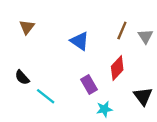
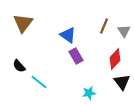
brown triangle: (27, 27) -> (23, 23), size x1.5
red diamond: (117, 68) -> (115, 59), moved
purple rectangle: (89, 84) -> (76, 56), moved

